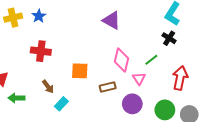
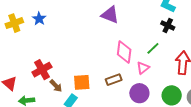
red cross: (41, 51) -> (42, 70), moved, turned -30
orange square: (80, 71) -> (82, 82), moved
pink triangle: (139, 79) -> (143, 68), turned 32

